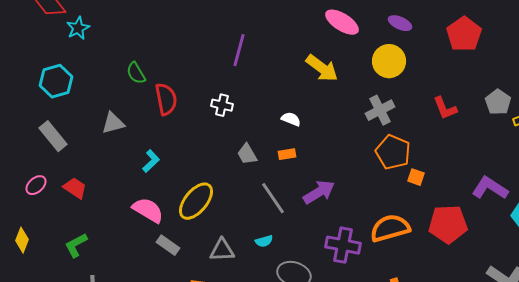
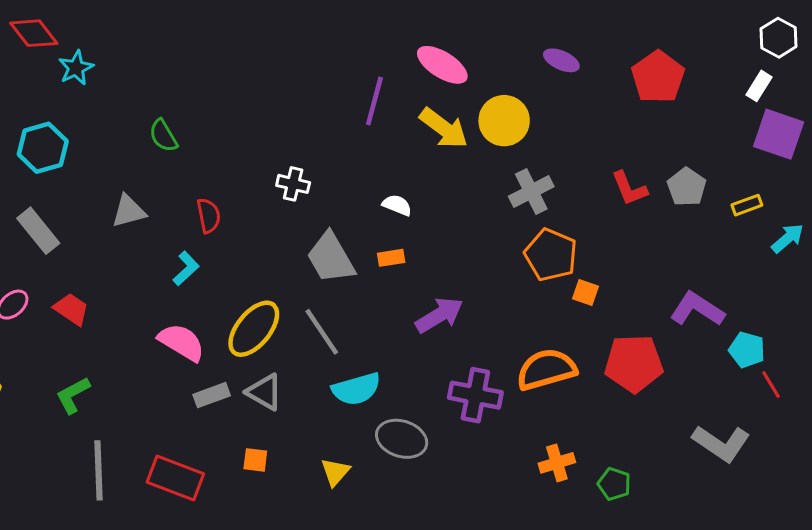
pink ellipse: (342, 22) -> (442, 65), moved
purple line: (239, 50) -> (374, 101), moved
yellow circle: (389, 61) -> (504, 121), moved
red semicircle: (166, 99) -> (209, 216), moved, size x0.7
gray pentagon: (498, 102) -> (687, 187), moved
gray trapezoid: (247, 154) -> (331, 258), size x1.6
gray line: (273, 198) -> (322, 332), moved
cyan semicircle: (264, 241) -> (356, 389), size x1.8
gray rectangle: (168, 245) -> (212, 395), turned -55
gray triangle: (222, 250) -> (264, 392), moved, turned 32

